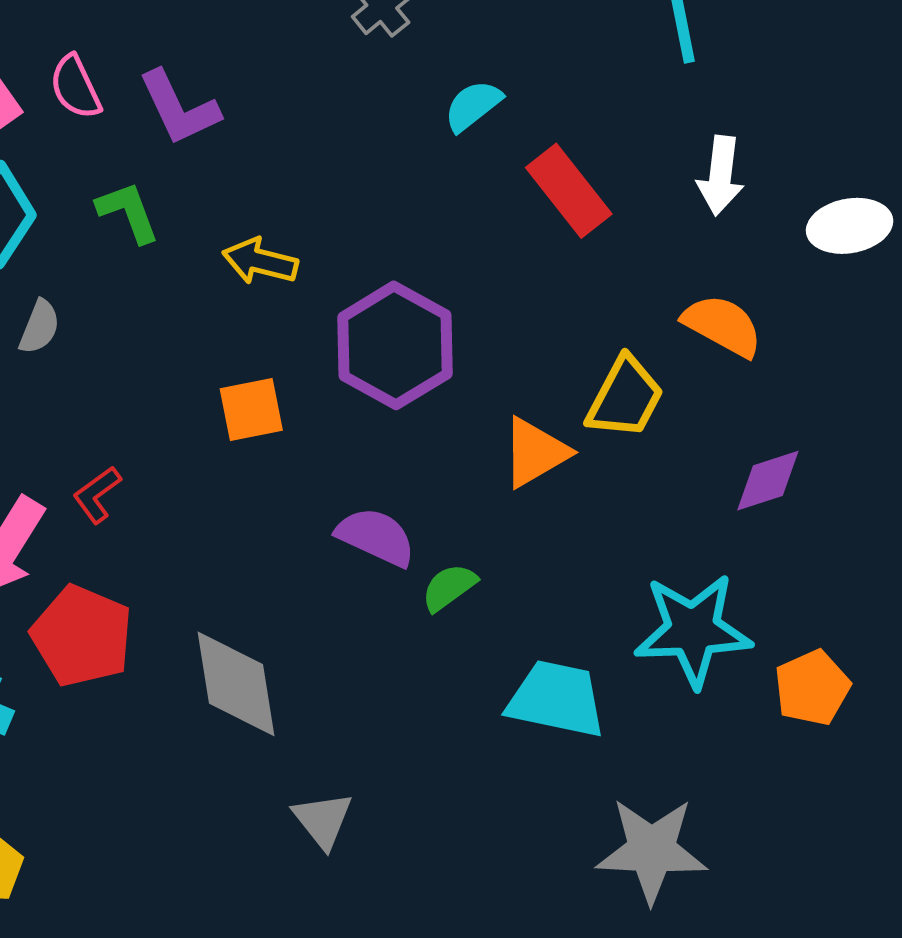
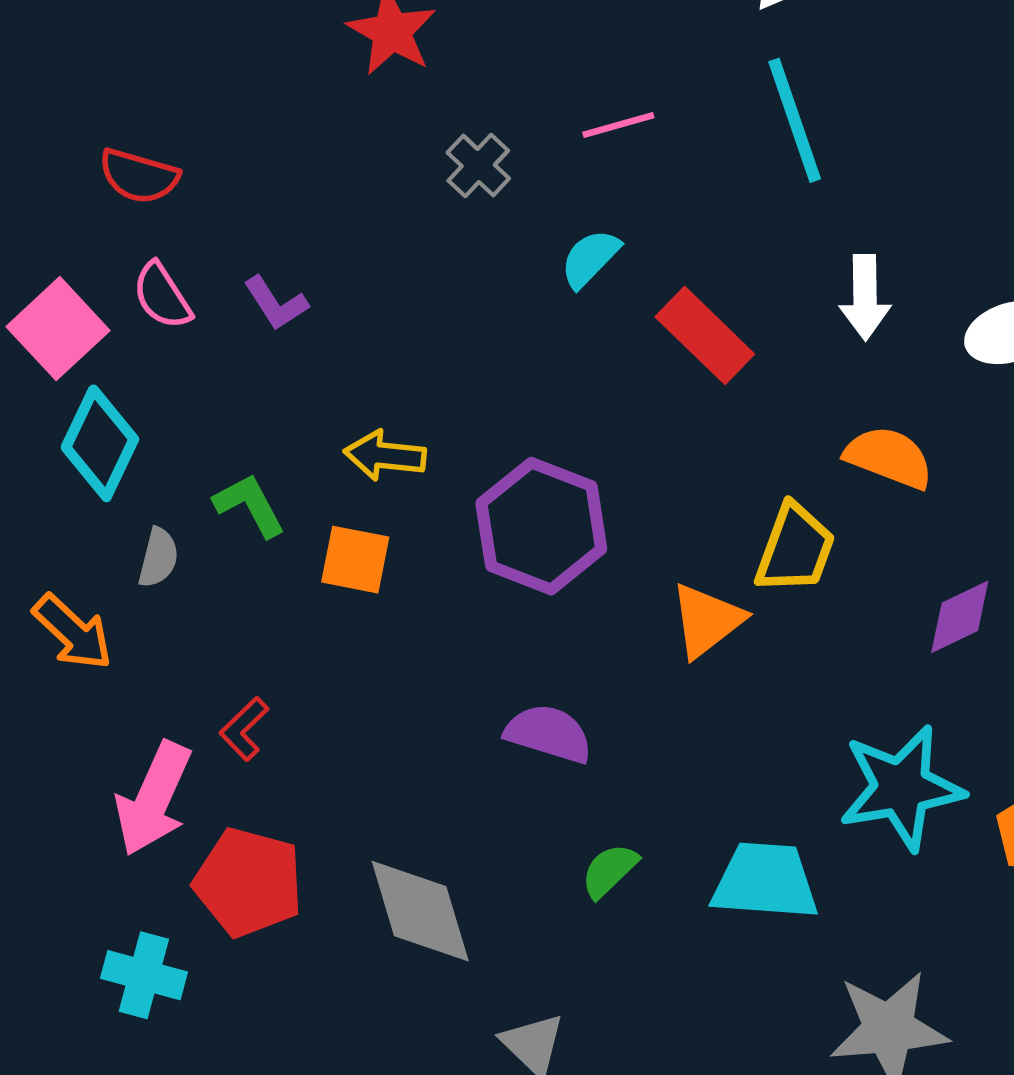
purple L-shape: (179, 108) -> (276, 303), size x0.7
green L-shape: (128, 212) -> (250, 505), moved
orange square: (251, 409) -> (355, 560), moved, turned 30
green semicircle: (449, 587) -> (609, 871), moved

